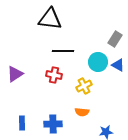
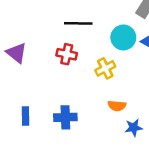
purple triangle: (15, 74) -> (16, 53), turned -48
orange semicircle: (82, 112) -> (117, 106), moved

